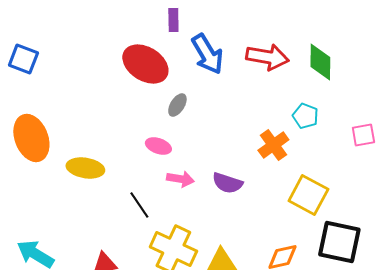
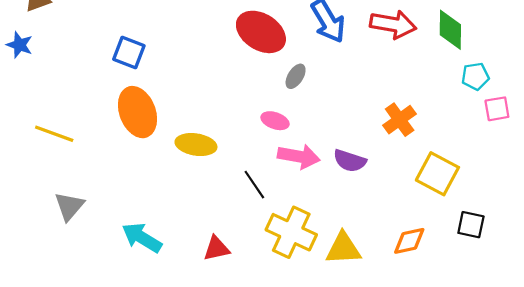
blue square: (23, 59) -> (129, 52), moved
cyan pentagon: (305, 116) -> (475, 76), moved, turned -30
pink arrow: (180, 179) -> (299, 156), size x1.4
black square: (339, 242) -> (471, 225), size x0.6

